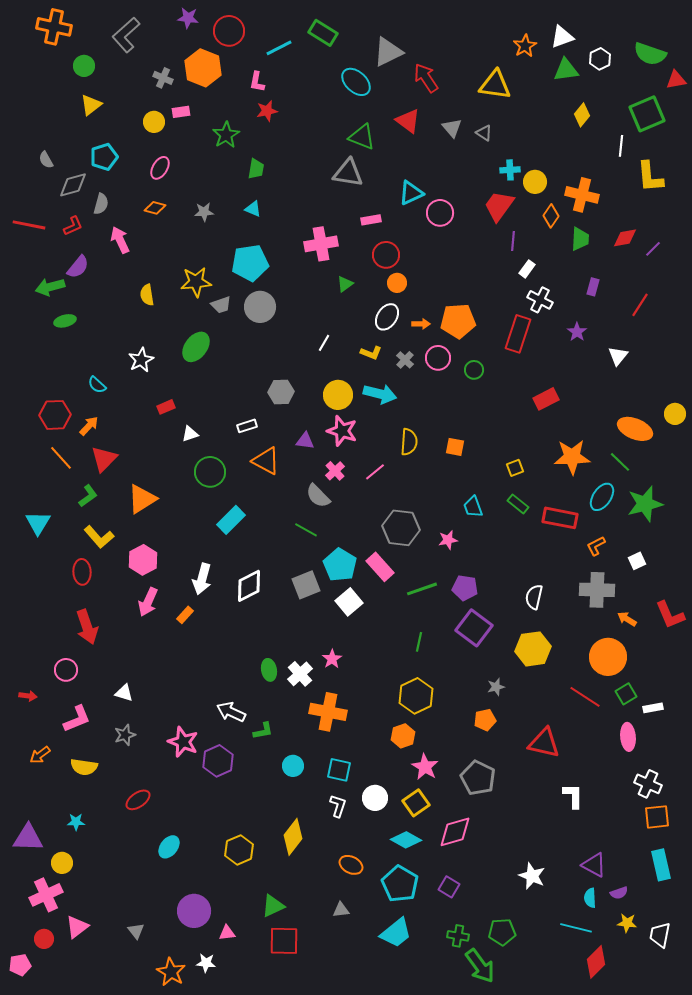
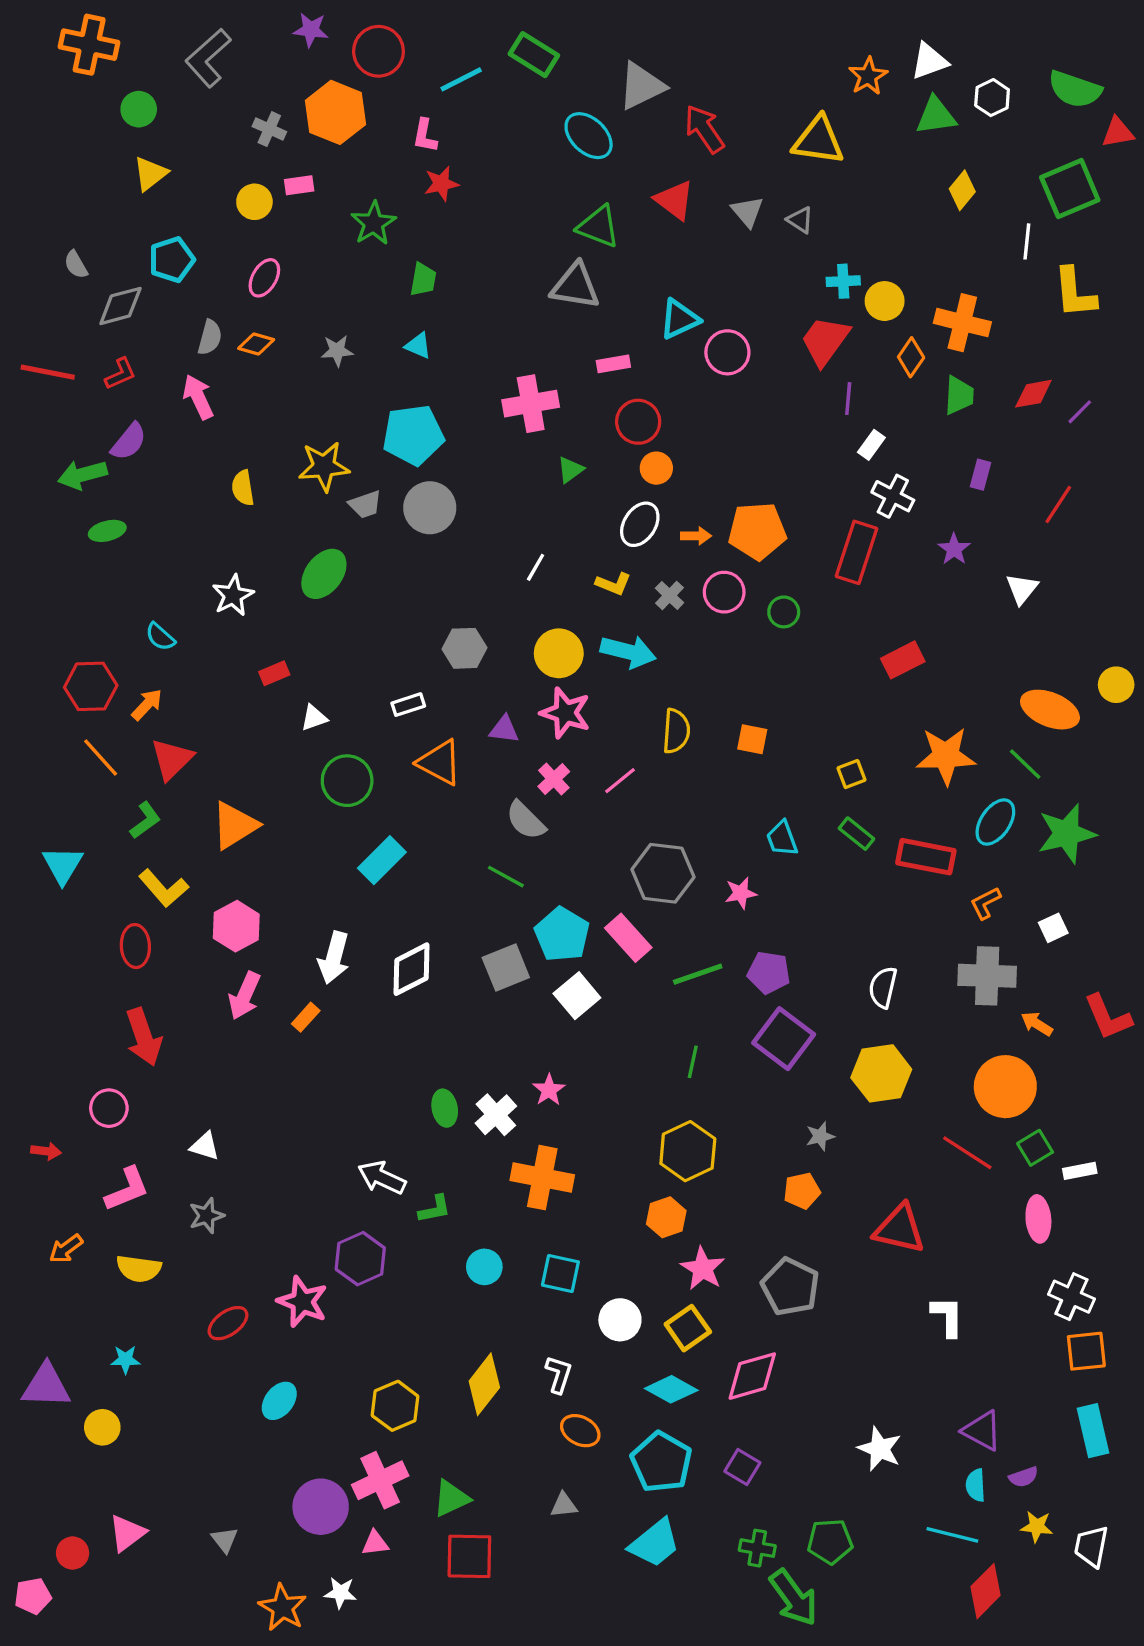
gray semicircle: (101, 204) -> (210, 337), moved
pink star: (183, 742) -> (302, 1302), moved
white L-shape: (338, 806) -> (559, 1374), moved
pink cross: (46, 895) -> (380, 1480), moved

